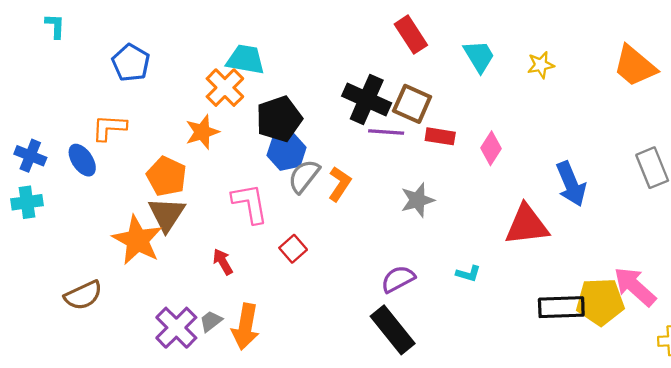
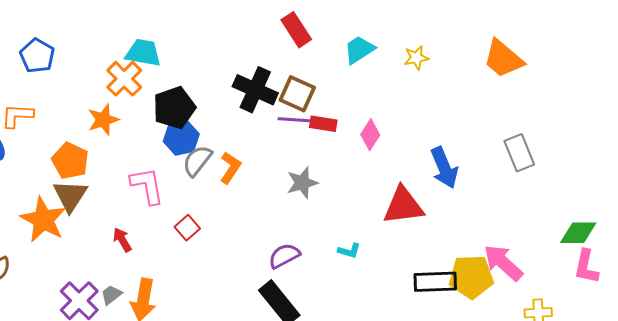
cyan trapezoid: (479, 56) -> (359, 50), turned -92
purple line: (386, 132) -> (294, 120), moved

